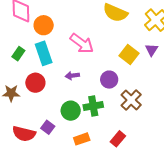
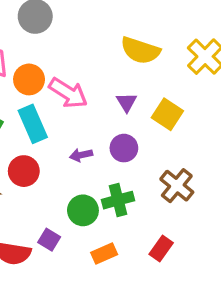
pink arrow: (82, 43) -> (68, 93), moved
purple triangle: (152, 50) -> (127, 102), moved
purple circle: (109, 80) -> (124, 148), moved

